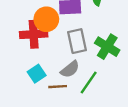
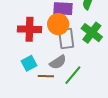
orange circle: (46, 19) -> (58, 24), moved
green cross: (107, 47) -> (92, 33), moved

